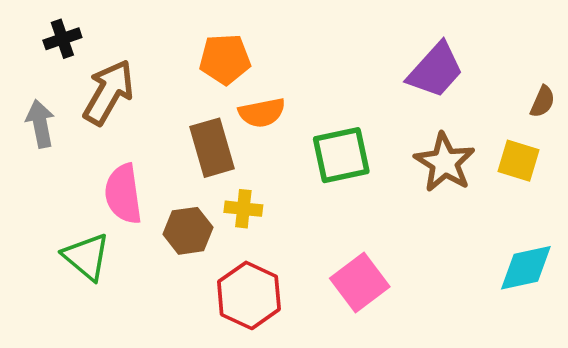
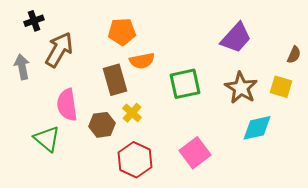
yellow cross: (243, 209) -> (132, 113), turned 36
cyan diamond: (526, 268) -> (257, 128), moved

